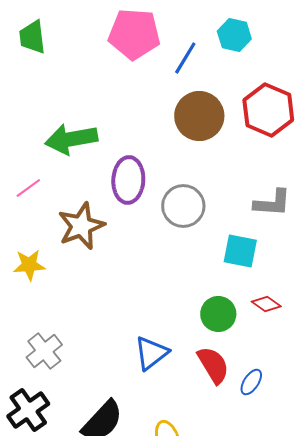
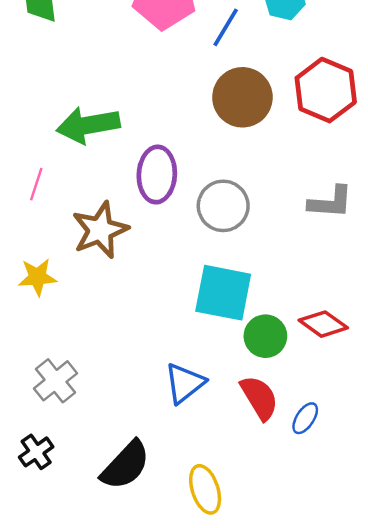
pink line: (28, 188) -> (36, 184), turned -36
cyan square: (240, 251) -> (223, 293), moved, size x1.4
red diamond: (266, 304) -> (323, 324), size x1.4
black cross: (28, 410) -> (36, 452), size x0.7

